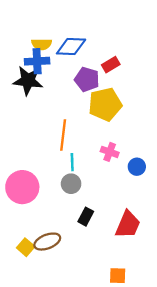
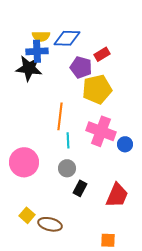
pink cross: (110, 152) -> (101, 131), size x1.8
gray circle: (71, 184) -> (67, 168), moved
brown ellipse: (47, 242) -> (50, 224), moved, turned 35

